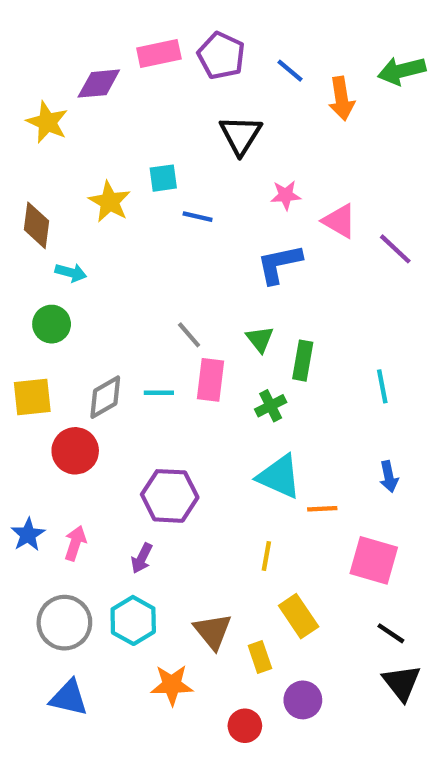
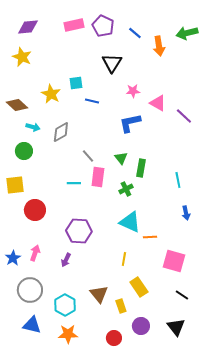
purple diamond: (99, 84) -> (28, 27), moved
brown diamond: (37, 225) -> (17, 105), turned -55
gray diamond: (105, 397) -> (61, 132), moved
blue arrow: (389, 477) -> (186, 213), moved
blue star: (28, 535) -> (13, 258), moved
cyan hexagon: (133, 620) -> (65, 305), moved
black triangle: (402, 683) -> (176, 327), moved
orange star: (172, 685) -> (68, 334), moved

